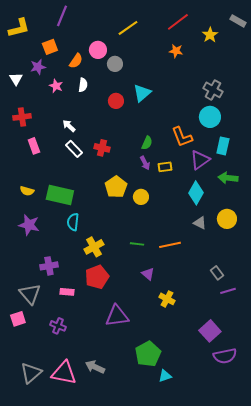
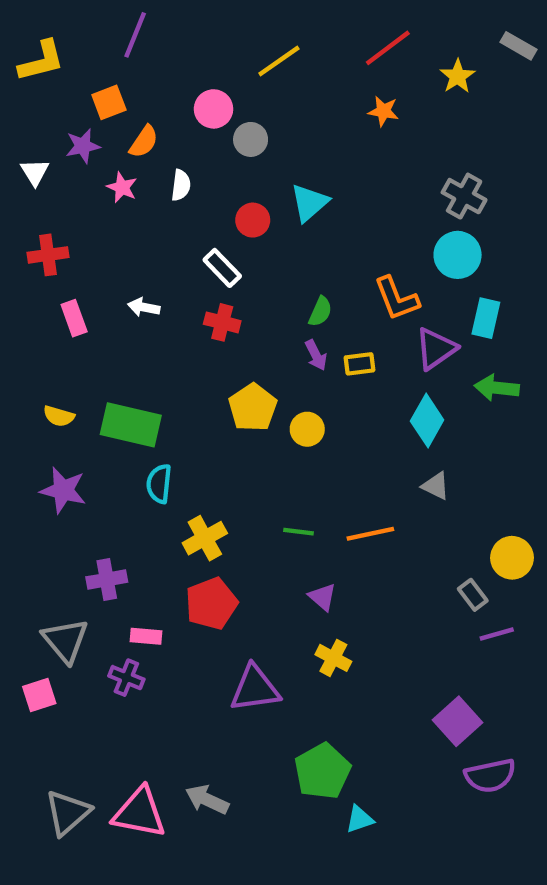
orange semicircle: (76, 61) -> (144, 142), moved
white arrow: (69, 126) -> (144, 307), moved, turned -32
white rectangle: (74, 149) -> (222, 268), moved
yellow circle: (227, 219) -> (512, 558), moved
yellow cross: (167, 299) -> (333, 658), moved
purple cross: (58, 326) -> (126, 678), moved

